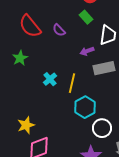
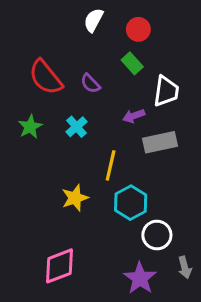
cyan cross: (50, 79) -> (77, 127), moved
yellow star: (26, 125) -> (75, 198), moved

